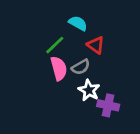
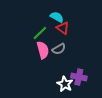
red triangle: (96, 45) -> (63, 28), moved
white star: (89, 90) -> (65, 84), moved

